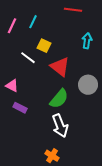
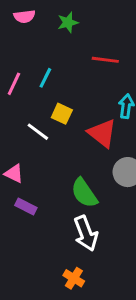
red triangle: (60, 67) -> (102, 133), moved
green semicircle: (59, 99) -> (84, 193), turned 105

